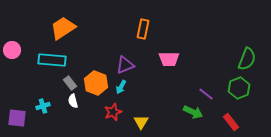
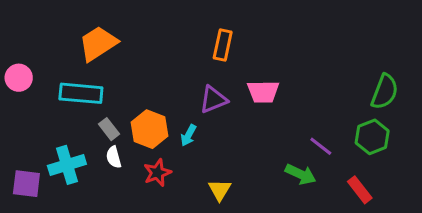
purple triangle: (125, 65) -> (213, 99), moved
cyan cross: (43, 106) -> (67, 165), size x1.6
red star: (113, 112) -> (157, 173), moved

